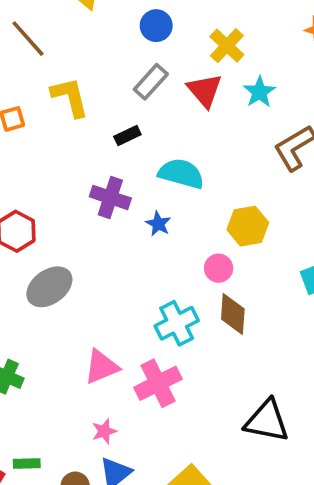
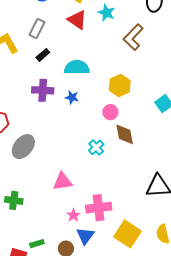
gray rectangle: (151, 82) -> (37, 28), moved
cyan cross: (177, 323) -> (96, 147), size x0.7
pink triangle: (101, 367) -> (63, 181), turned 30
pink cross: (158, 383) -> (99, 208), moved, turned 35

